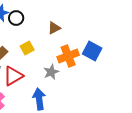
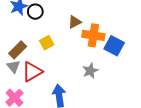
orange cross: (68, 56) -> (93, 35), moved, turned 30
gray star: (51, 72) -> (90, 71), moved

